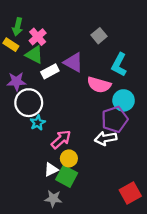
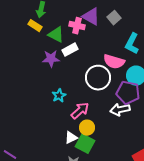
pink cross: (38, 37) -> (77, 26), moved, turned -35
purple triangle: (73, 62) -> (91, 17), moved
purple star: (16, 81) -> (51, 59), moved
white circle: (29, 103) -> (98, 78), moved
purple pentagon: (115, 119) -> (128, 93), turned 30

